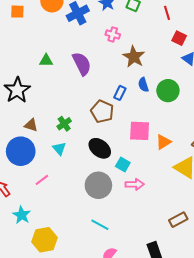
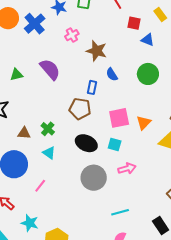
pink cross: (113, 34) -> (72, 35), turned -32
green circle: (168, 91) -> (148, 74), moved
brown triangle: (31, 125) -> (24, 133), moved
cyan square: (123, 165) -> (115, 145), moved
cyan line: (100, 225) -> (120, 212), moved, turned -30

